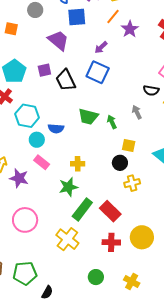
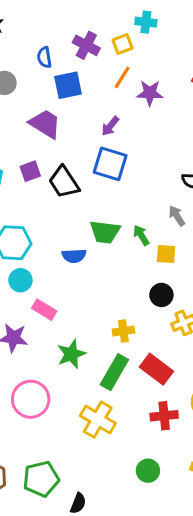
purple star: (130, 29) -> (150, 93), turned -30
blue semicircle: (56, 129) -> (74, 256), moved
cyan circle: (37, 140) -> (20, 280), moved
yellow square: (129, 146) -> (166, 254), moved
yellow cross: (78, 164) -> (123, 331), moved
green star: (68, 187) -> (71, 354), moved

